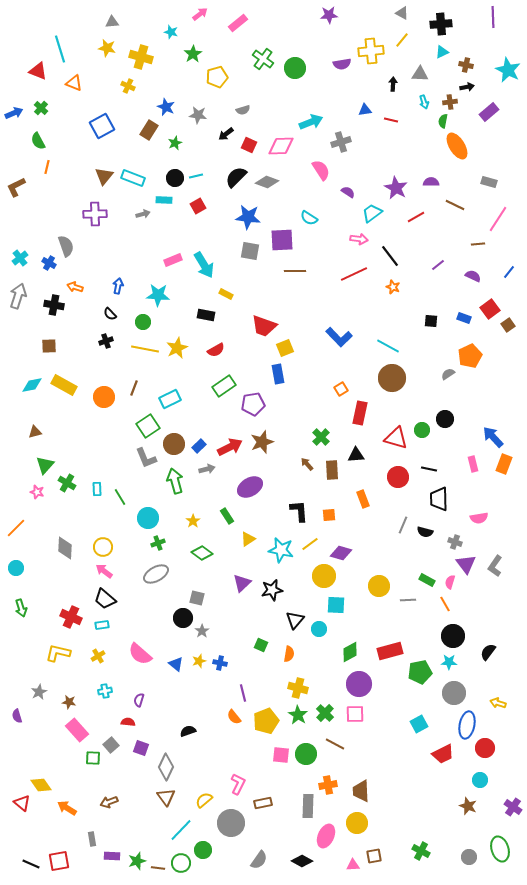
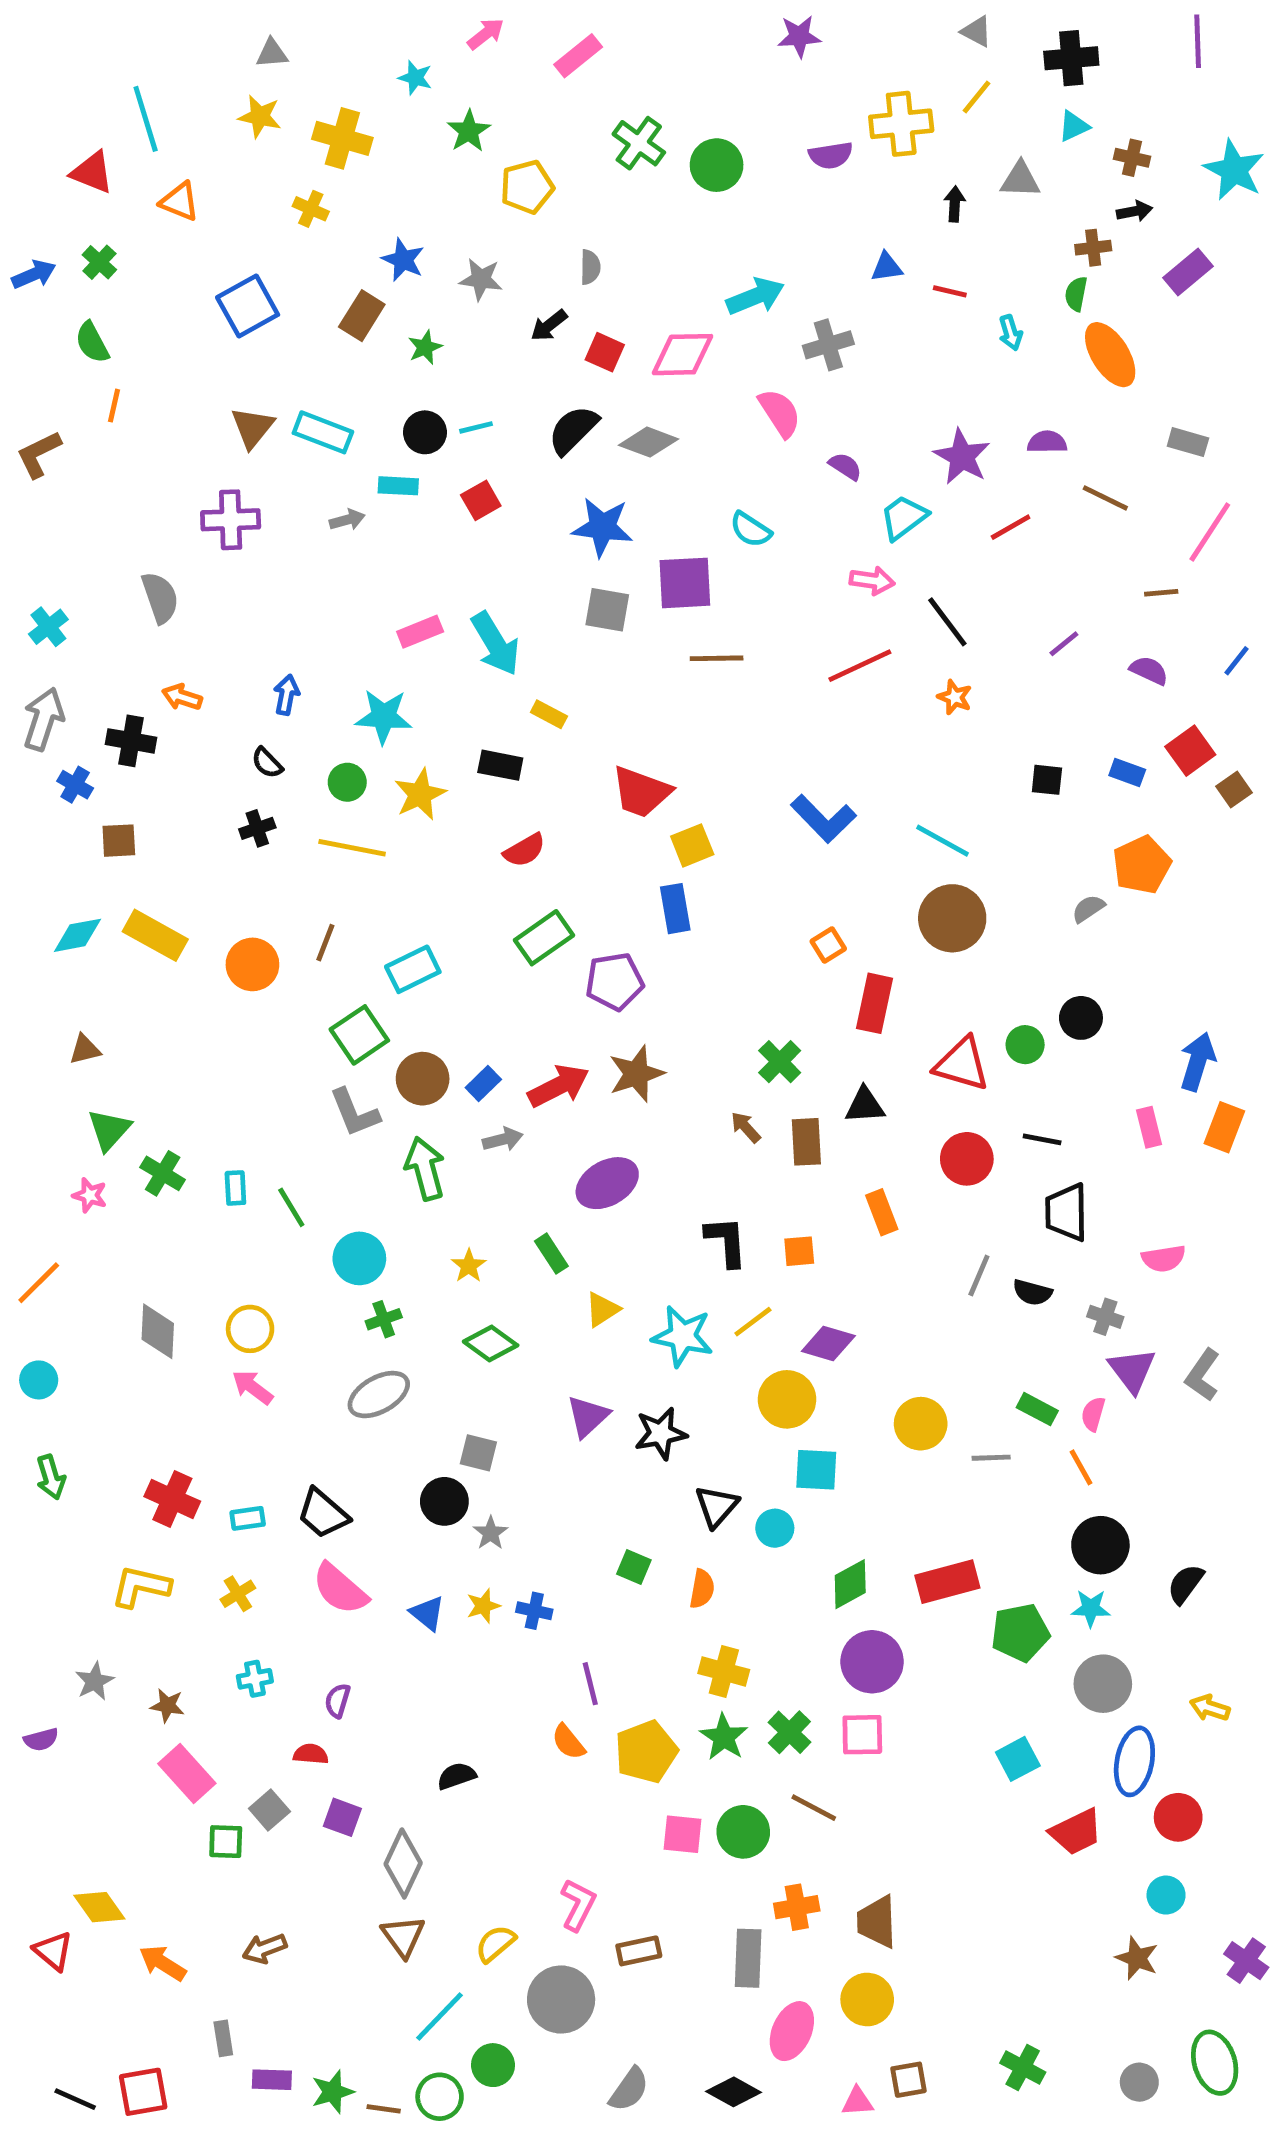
cyan arrow: (424, 102) -> (1011, 333), moved
gray semicircle: (243, 110) -> (590, 267), turned -72
blue cross: (49, 263) -> (75, 785), moved
yellow star: (177, 348) -> (420, 794), moved
blue arrow: (493, 437) -> (1198, 1062), turned 60
black trapezoid: (105, 599) -> (323, 1514), moved
purple semicircle: (17, 716) -> (41, 1740), turned -88

